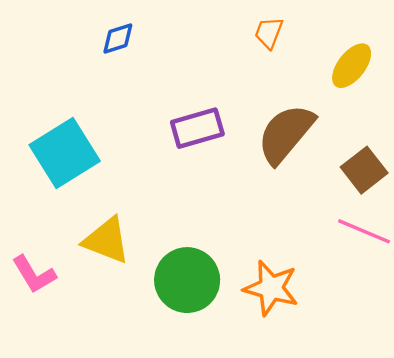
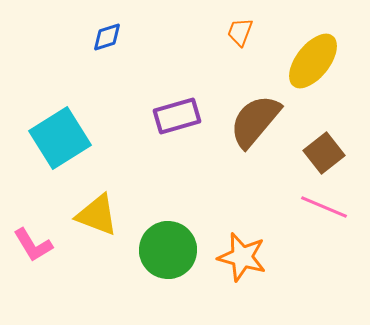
yellow ellipse: (352, 66) -> (313, 61), size x1.4

